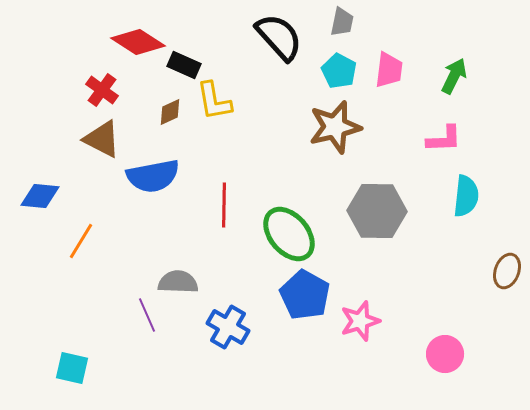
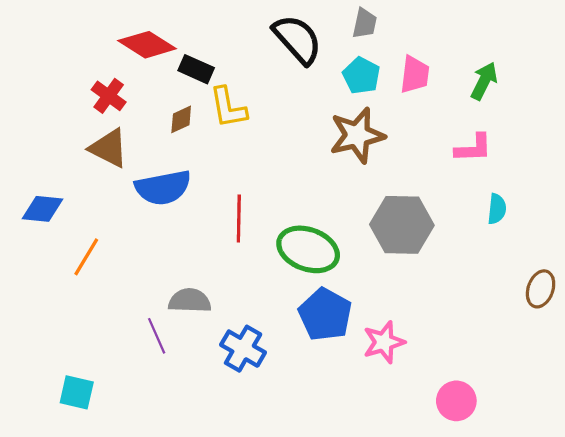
cyan semicircle: (466, 196) -> (497, 209), size x0.7
green ellipse: (289, 234) -> (308, 249), turned -30
pink circle: (445, 354) -> (456, 401), moved

